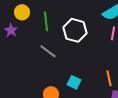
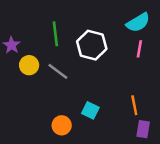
yellow circle: (22, 12) -> (29, 65), moved

